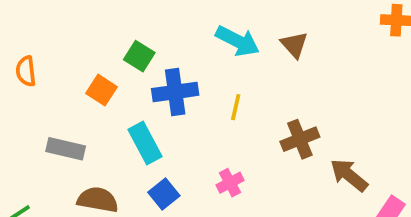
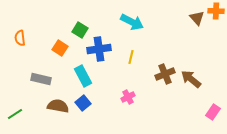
brown triangle: (294, 45) -> (197, 18), moved
brown arrow: (349, 175) -> (191, 79), moved
blue square: (164, 194) -> (83, 103), moved

